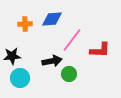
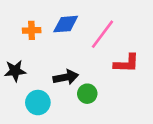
pink line: (72, 40) -> (102, 34), moved
cyan circle: (20, 78) -> (38, 103), moved

